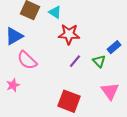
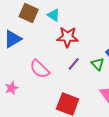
pink semicircle: (27, 60) -> (40, 69), moved

